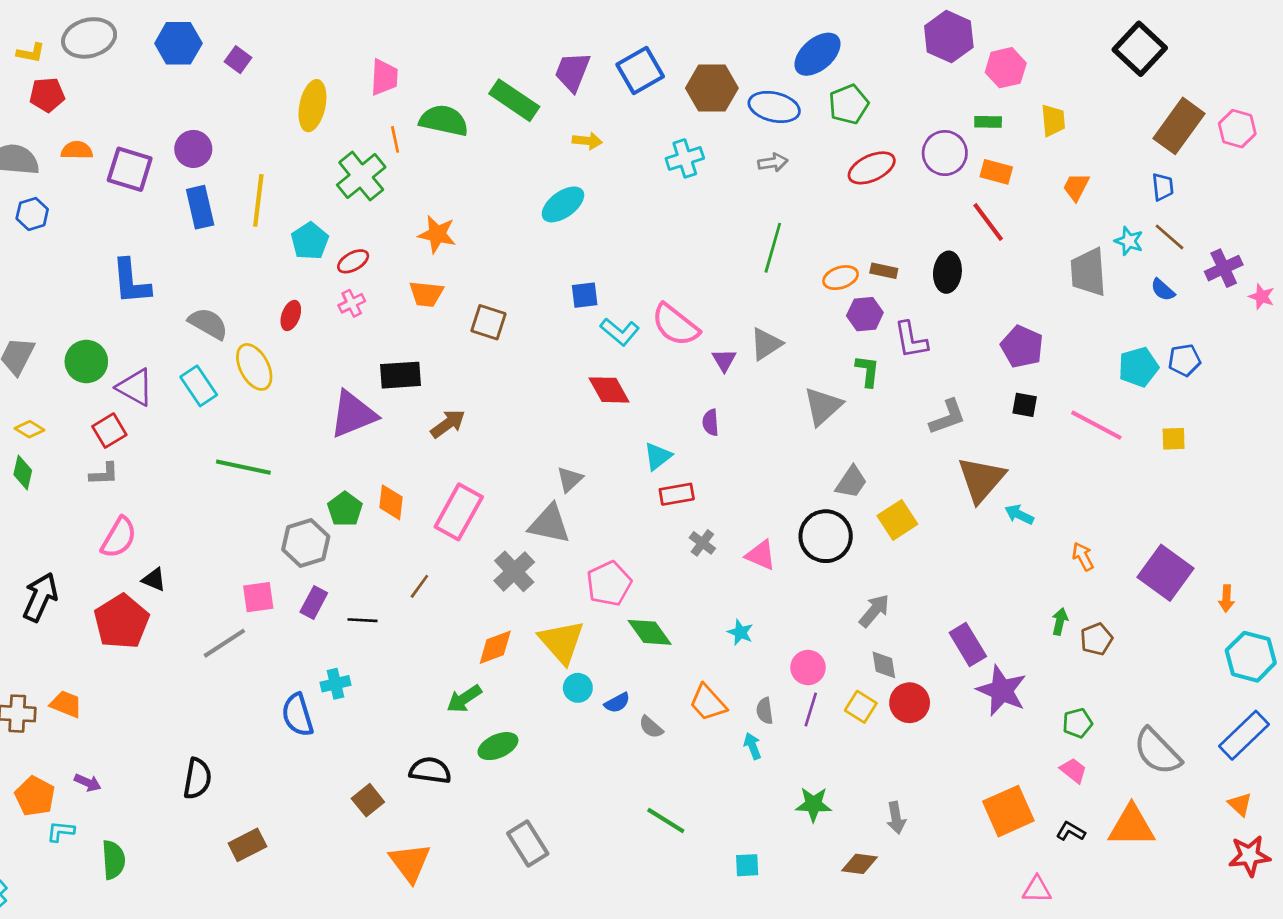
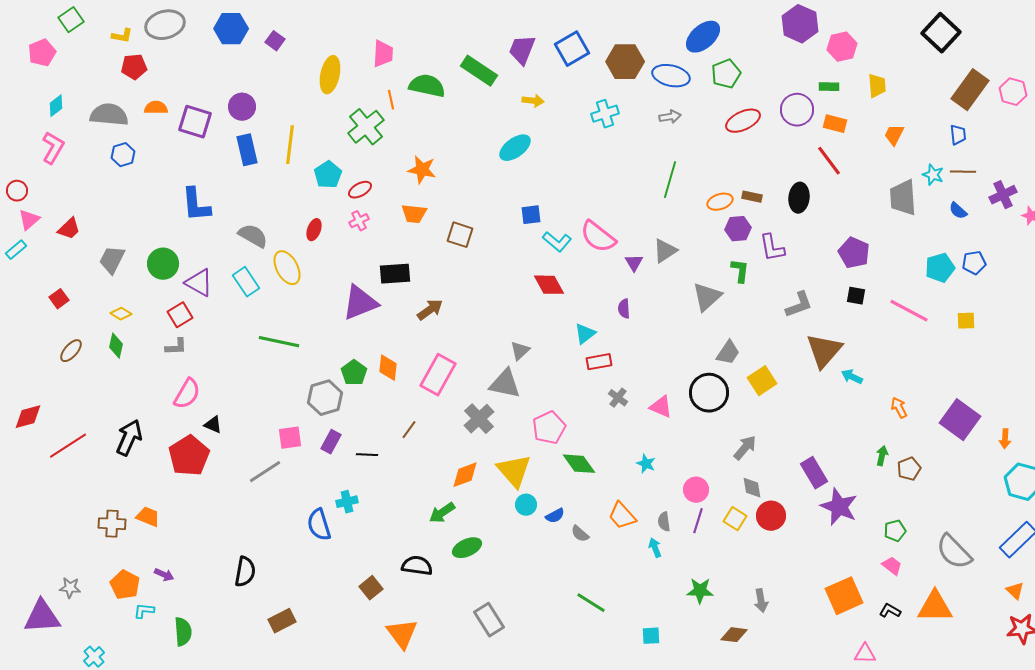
brown line: (1170, 237) -> (963, 172), turned -40

